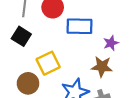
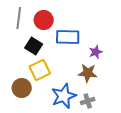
black square: (21, 36) -> (34, 46), moved

